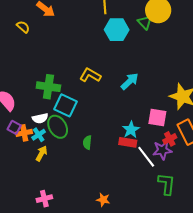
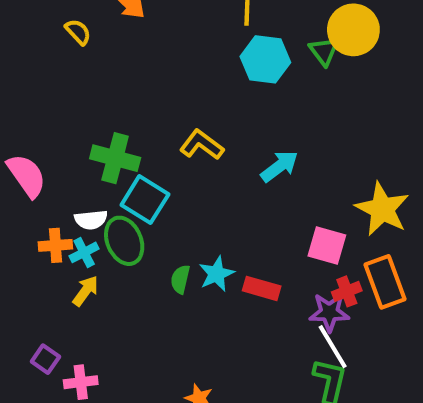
purple square: (14, 127) -> (45, 359), moved
cyan star: (131, 130) -> (217, 274), moved
white line: (146, 157) -> (333, 347), moved

